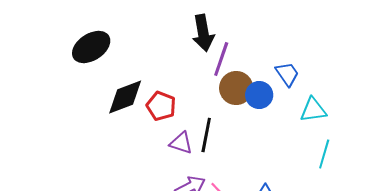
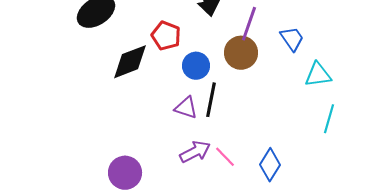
purple line: (221, 59) -> (249, 24), moved
blue circle: (259, 95) -> (196, 66), moved
red pentagon: (161, 106) -> (166, 36), moved

